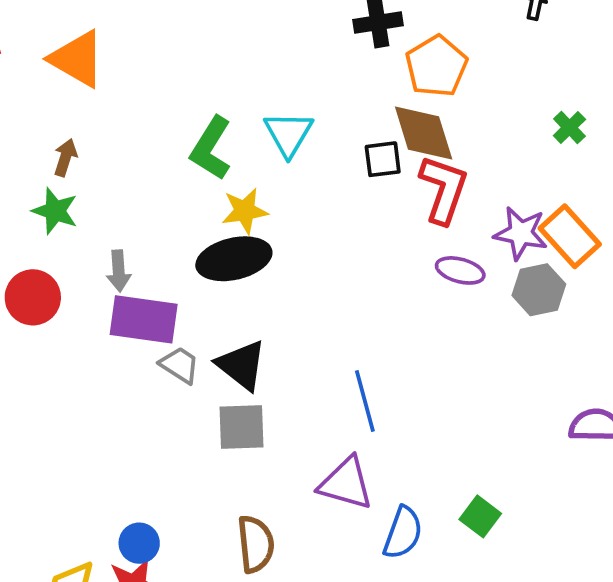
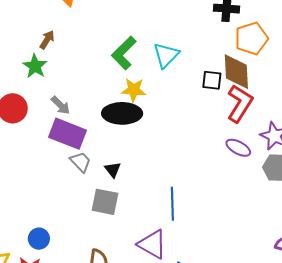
gray arrow: (119, 271) -> (61, 105), turned -55
black triangle: (242, 365) -> (113, 170), size x0.6
blue circle: (139, 543) -> (39, 239), moved

